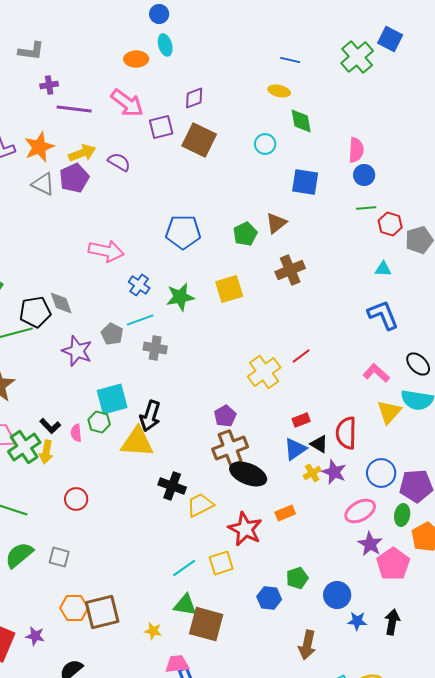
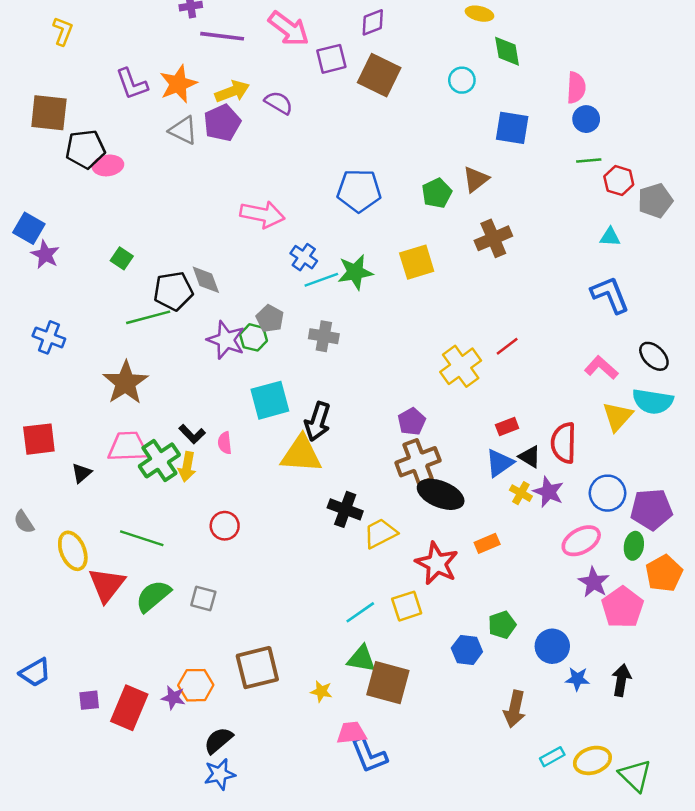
cyan line: (140, 320) -> (321, 280), moved
green hexagon: (99, 422) -> (254, 337), moved
yellow cross: (312, 473) -> (521, 493), turned -30
orange hexagon: (74, 608) -> (196, 685), moved

